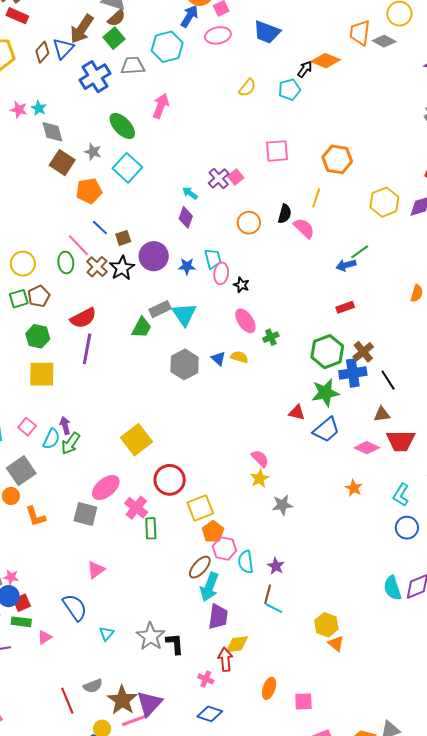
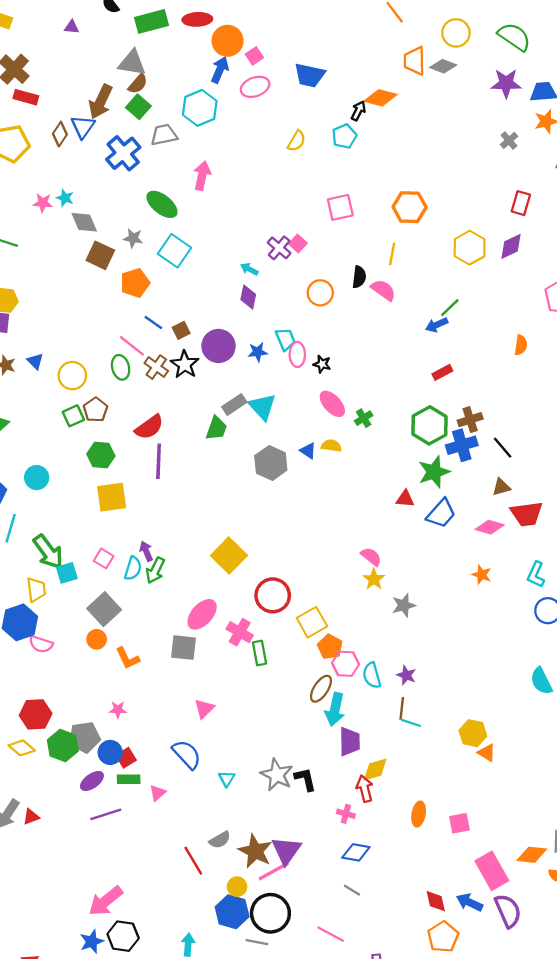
brown cross: (363, 352) -> (470, 420), turned 30
pink star: (11, 577) -> (118, 710), moved

